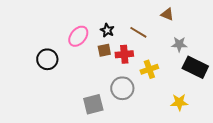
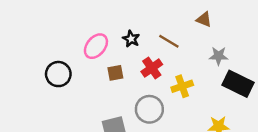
brown square: (104, 50) -> (115, 73), moved
red cross: (124, 54) -> (152, 68), turned -30

